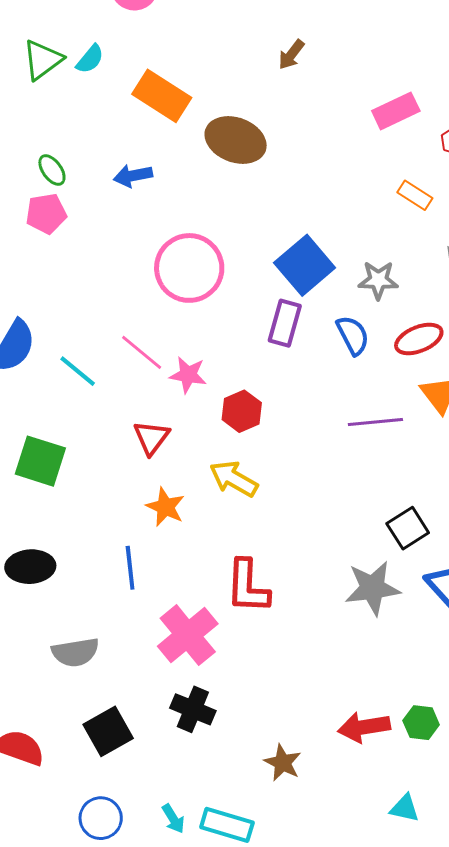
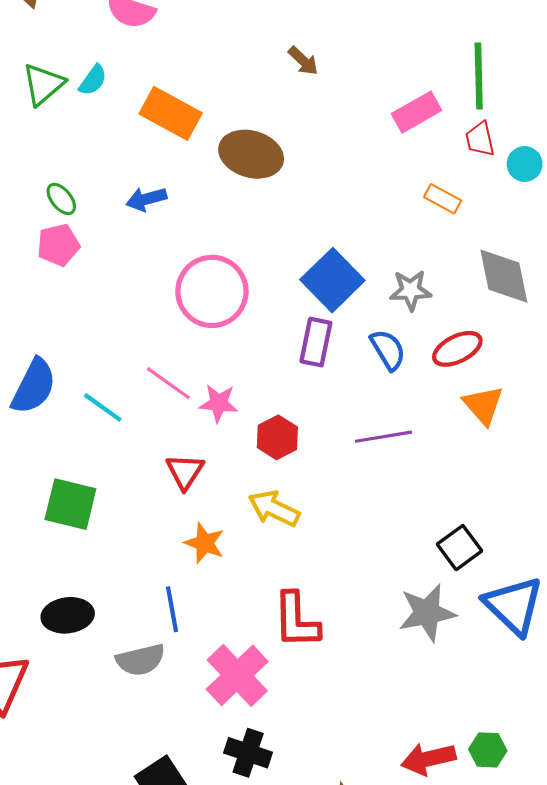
brown arrow: (291, 55) -> (303, 61), turned -80
purple line: (375, 422) -> (384, 437), moved
gray semicircle: (75, 652) -> (140, 660), moved

